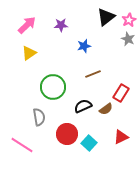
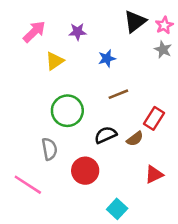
yellow triangle: (29, 53) -> (55, 61), moved
cyan square: (89, 143) -> (117, 209), moved

